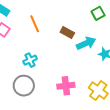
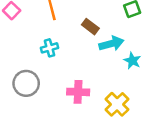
cyan cross: (30, 60) -> (50, 48), moved

